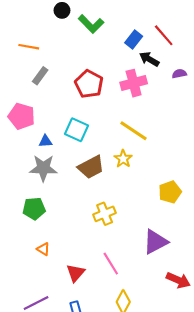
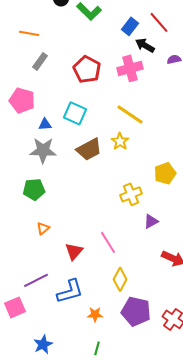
yellow cross: (105, 214) -> (131, 194), moved
purple triangle: (155, 242) -> (151, 221), size x0.6
orange triangle: (43, 249) -> (43, 228), turned 48

